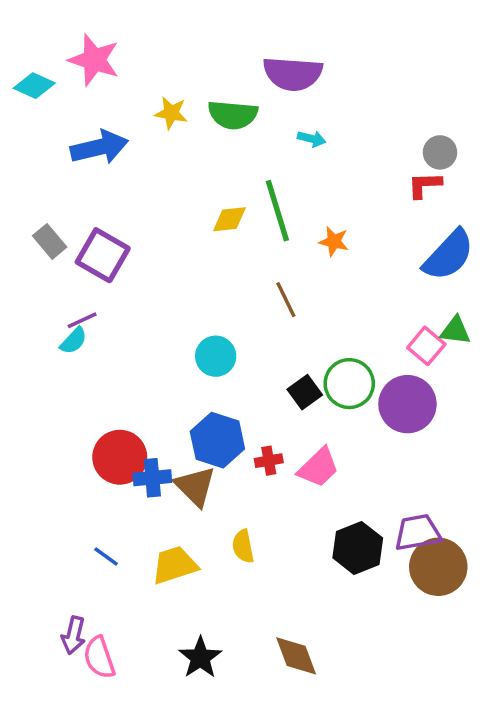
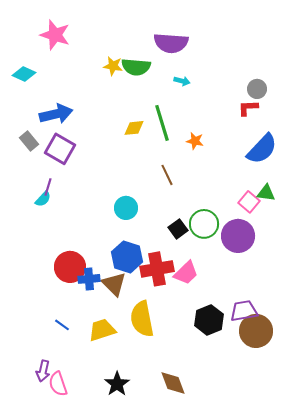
cyan diamond: (34, 86) -> (24, 74), moved
yellow star: (171, 113) -> (113, 66), moved
blue arrow: (99, 147) -> (56, 114), moved
purple line: (82, 320) -> (48, 187), turned -48
red cross: (269, 461) -> (157, 269), size x2.0
yellow semicircle: (243, 546) -> (142, 319), size x1.8

